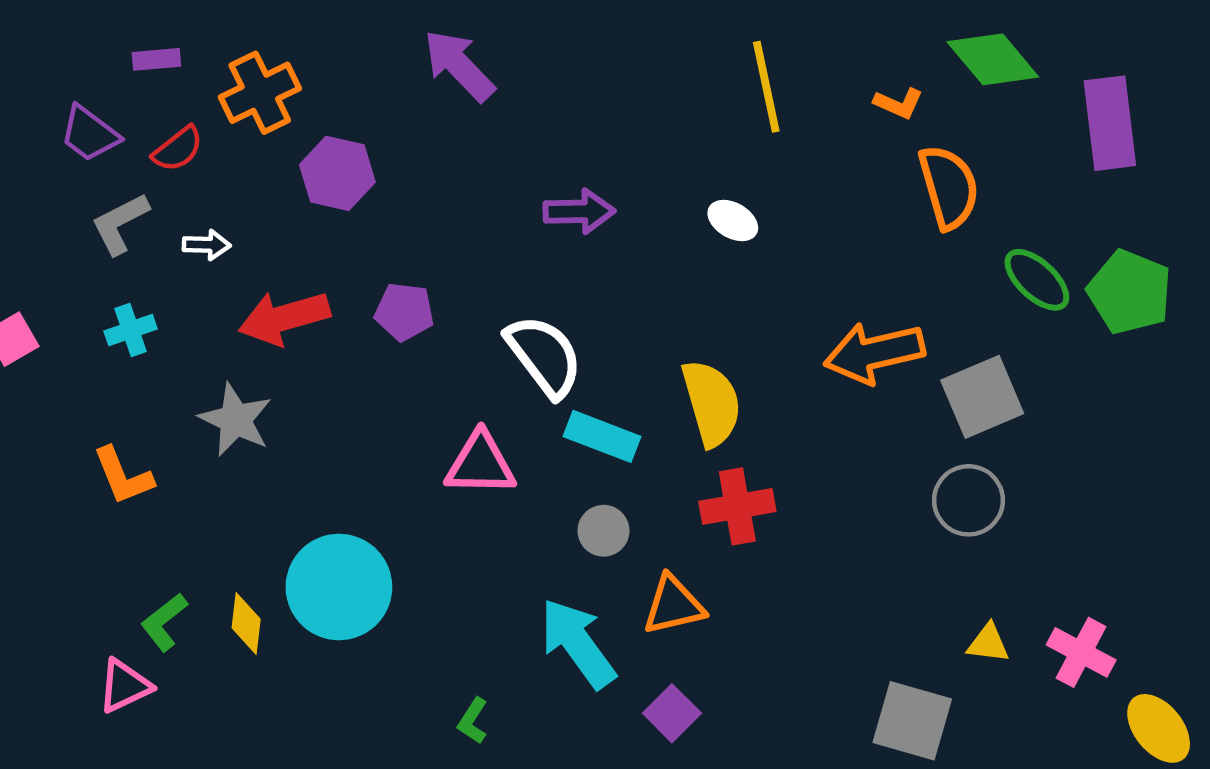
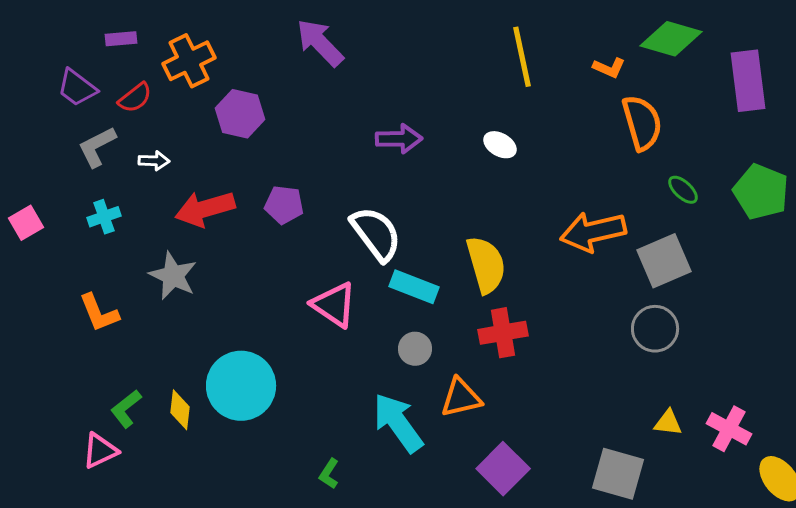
green diamond: (993, 59) -> (671, 39), turned -34
green ellipse: (1037, 280) -> (683, 190), moved, size x0.7
pink triangle: (480, 464) -> (334, 305), turned 33
purple square: (672, 713) -> (503, 469), moved, size x1.4

